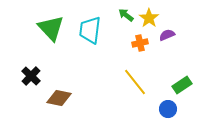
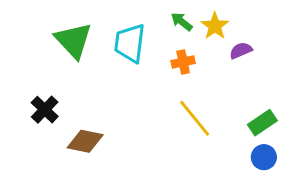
orange cross: (140, 43) -> (183, 62), moved
blue circle: (168, 109) -> (264, 157), moved

